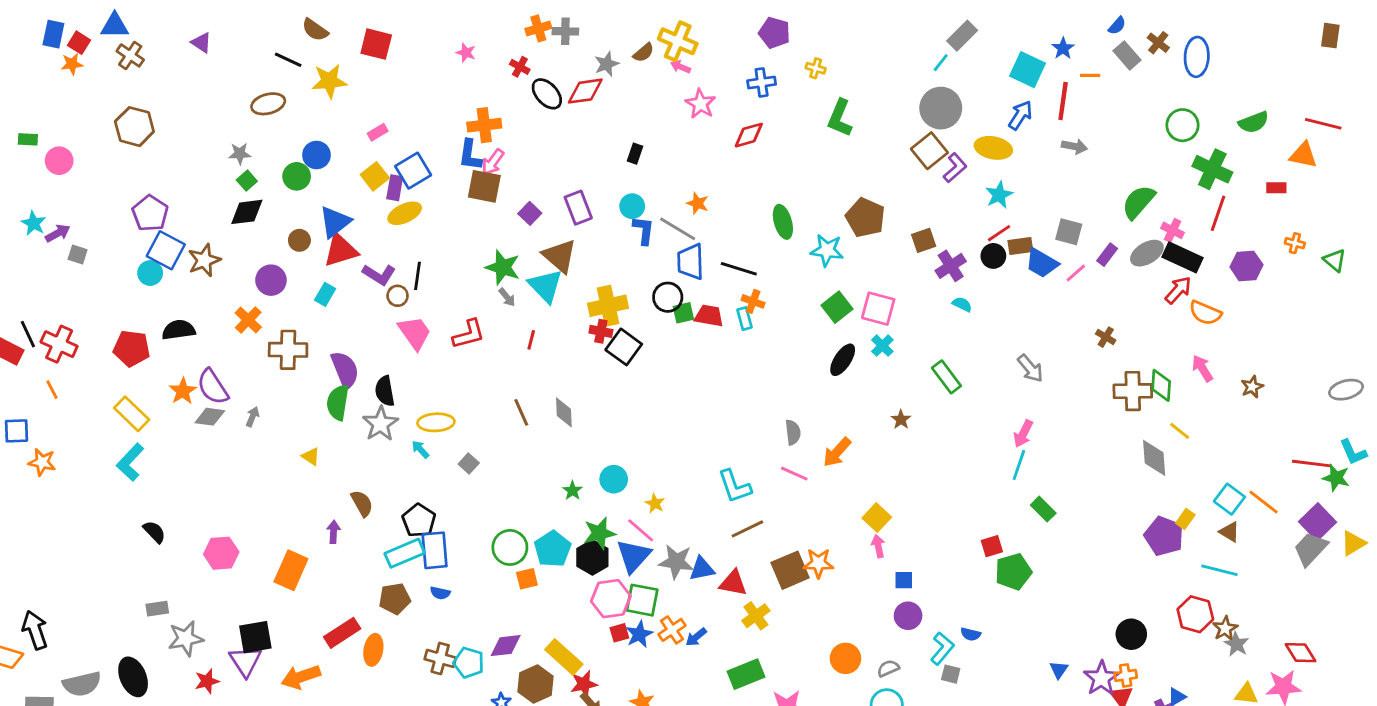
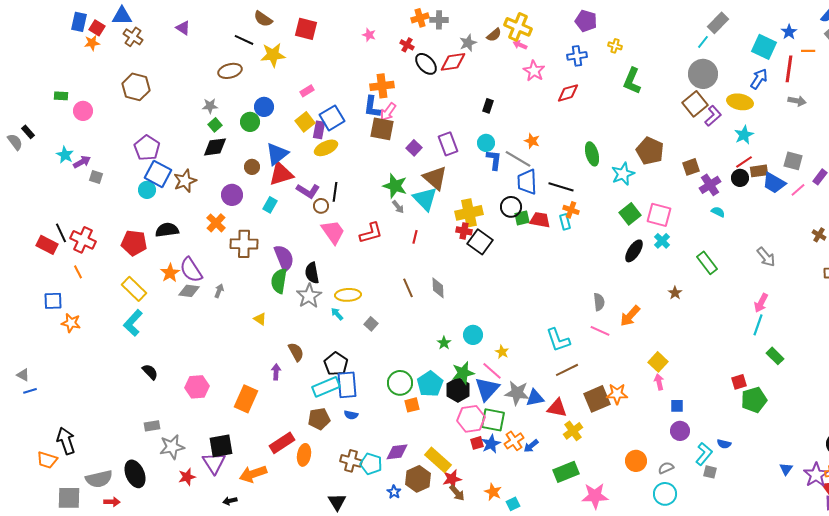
cyan star: (827, 250) -> (623, 174), turned -30

